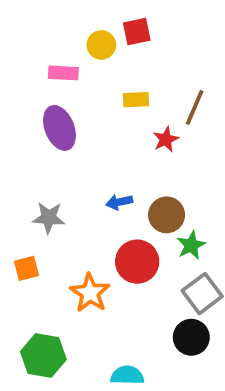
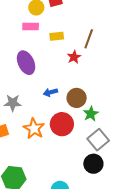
pink rectangle: (63, 73) -> (31, 27), moved
purple ellipse: (59, 128) -> (26, 63), moved
orange star: (90, 293) -> (34, 129), moved

